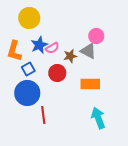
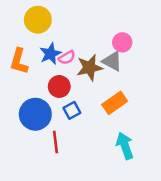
brown star: (70, 56) -> (89, 68), size x1.5
blue square: (28, 69) -> (72, 110), moved
red circle: (57, 73) -> (59, 86), moved
orange rectangle: (90, 84) -> (115, 103), turned -36

